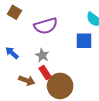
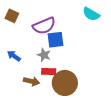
blue square: (84, 41) -> (55, 40), moved
red rectangle: (45, 73) -> (49, 72), turned -48

